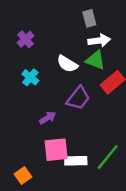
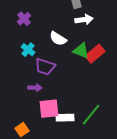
green triangle: (95, 60) -> (81, 51), moved
purple trapezoid: (78, 98) -> (45, 67), moved, turned 70
purple arrow: (48, 118) -> (35, 88), moved, turned 32

